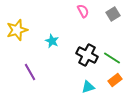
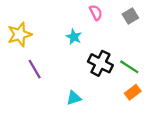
cyan star: (52, 41) -> (74, 37), moved
purple line: (30, 72) -> (35, 69), moved
cyan triangle: (88, 87) -> (74, 98), moved

